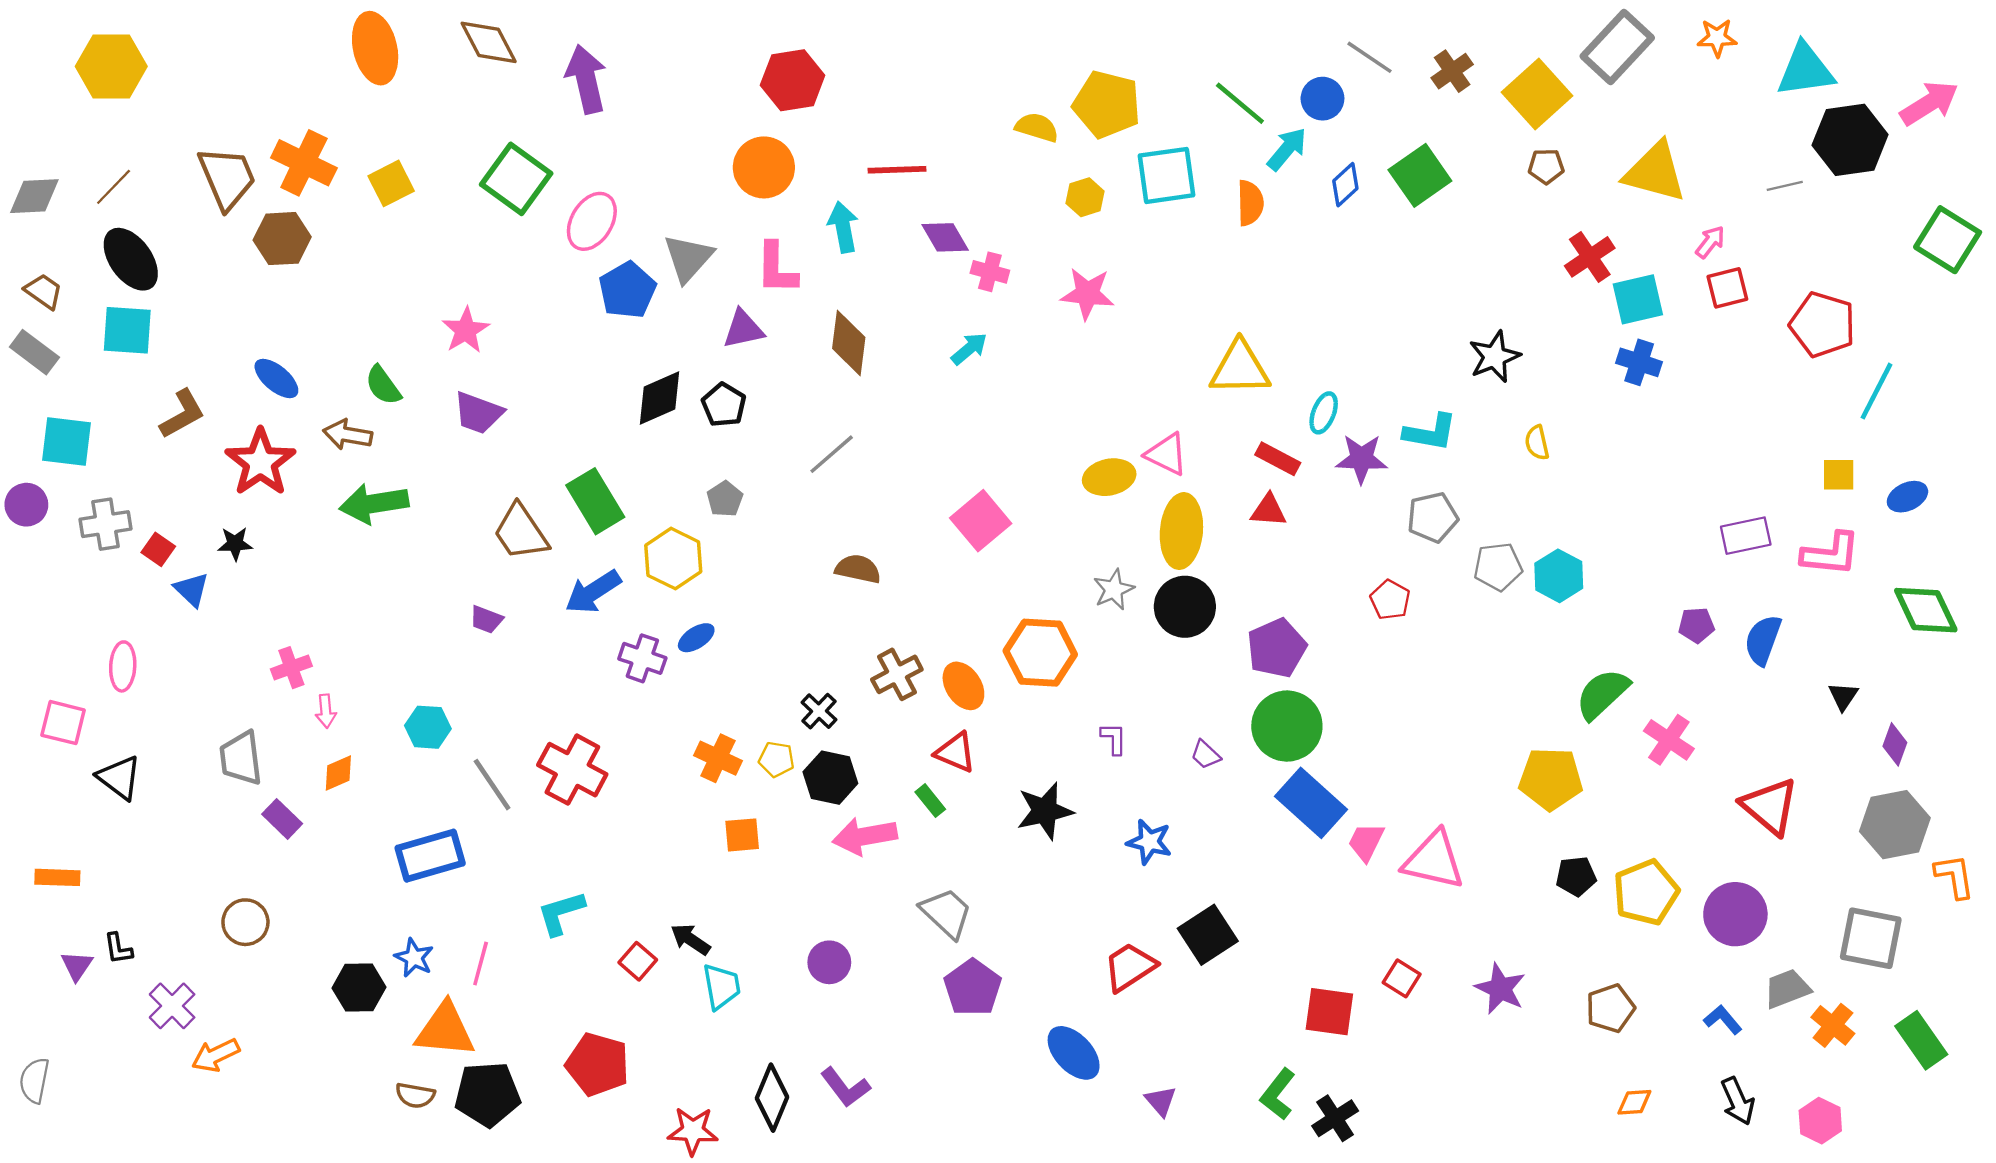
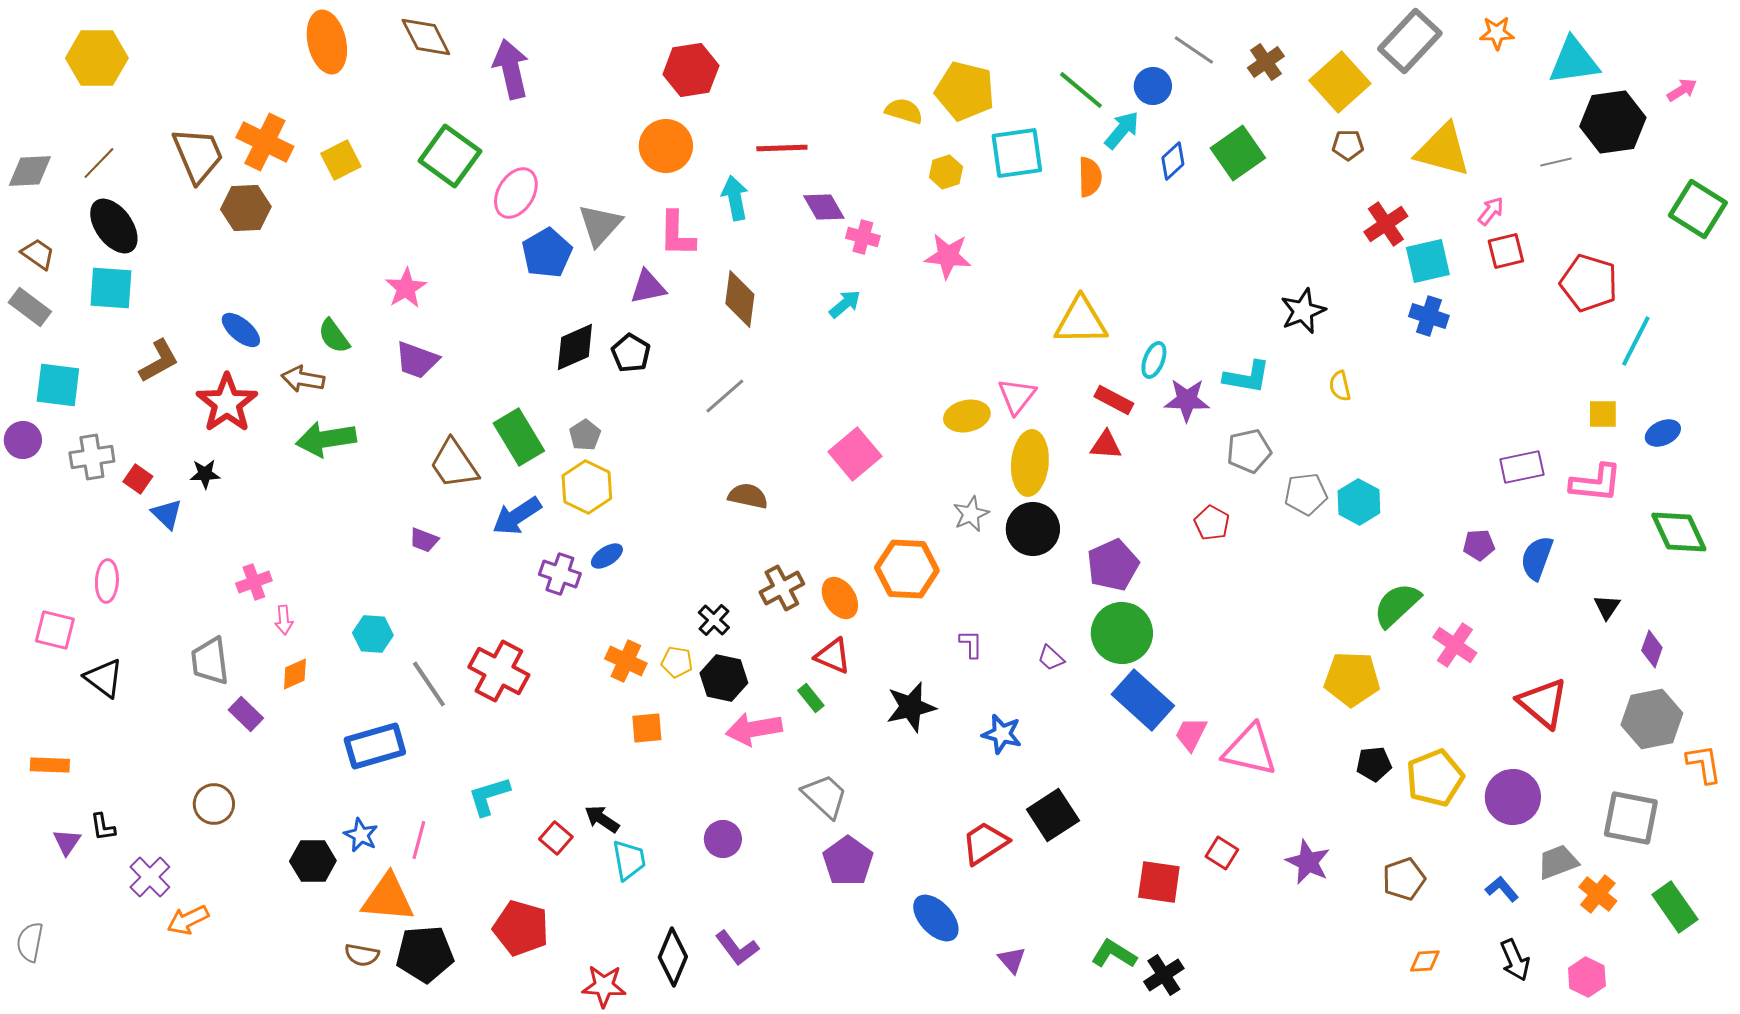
pink arrow: (1929, 103) -> (1682, 90), size x0.6
pink triangle: (1166, 454) -> (1017, 396), turned 42
gray pentagon: (725, 499) -> (585, 435), moved
green L-shape: (1278, 1094) -> (1114, 954), turned 84

